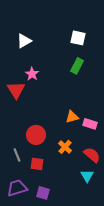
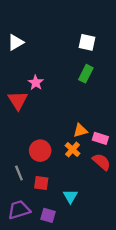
white triangle: (24, 41) -> (16, 42), moved
orange cross: (65, 147) -> (73, 150), moved
red semicircle: (92, 155) -> (102, 162), moved
cyan triangle: (87, 176) -> (70, 196), moved

